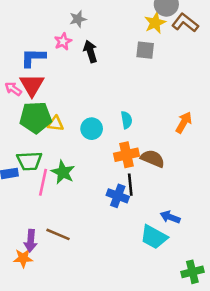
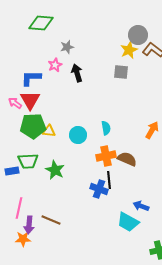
pink line: (43, 182) -> (19, 208), moved

